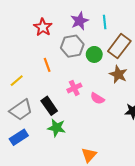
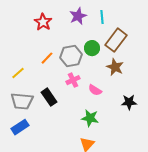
gray hexagon: (72, 46) -> (71, 56), moved
orange line: (47, 65) -> (47, 58), turned 64
gray trapezoid: (21, 110) -> (22, 101), turned 40
green star: (57, 128) -> (90, 118), moved

